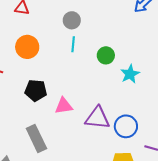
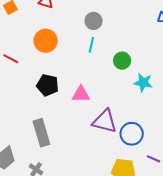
cyan star: (130, 74) -> (143, 83), turned 30
pink triangle: (64, 106) -> (81, 94), moved

